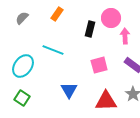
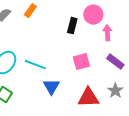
orange rectangle: (57, 14) -> (30, 11), moved
cyan line: (53, 50) -> (35, 65), moved

